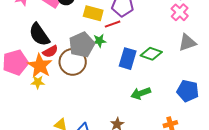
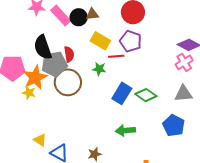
gray pentagon: (82, 45) -> (54, 64), moved
red semicircle: (50, 51) -> (69, 54), moved, turned -84
blue pentagon: (188, 91) -> (174, 125), moved

